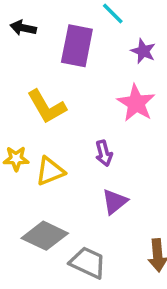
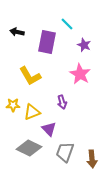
purple triangle: (115, 202) -> (49, 129), moved, turned -35
gray trapezoid: (88, 263) -> (65, 152), moved, turned -95

